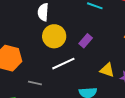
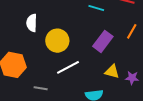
white semicircle: (43, 12) -> (32, 23), moved
purple rectangle: (86, 41) -> (103, 41), moved, size x1.5

